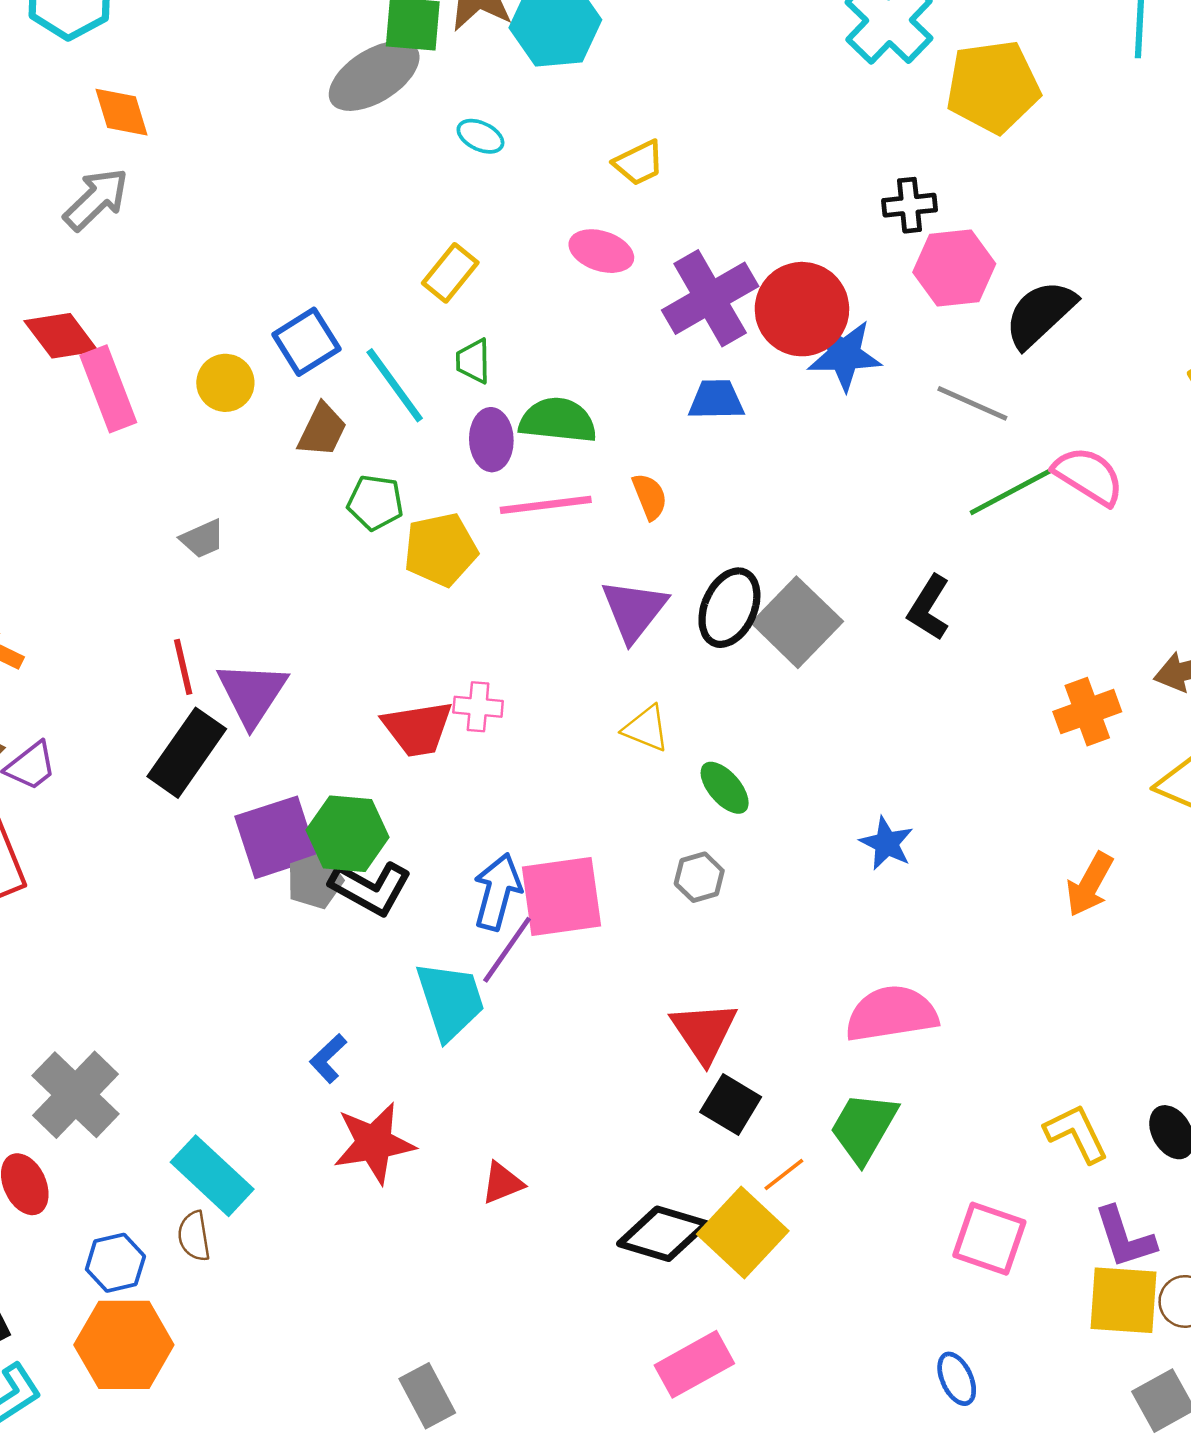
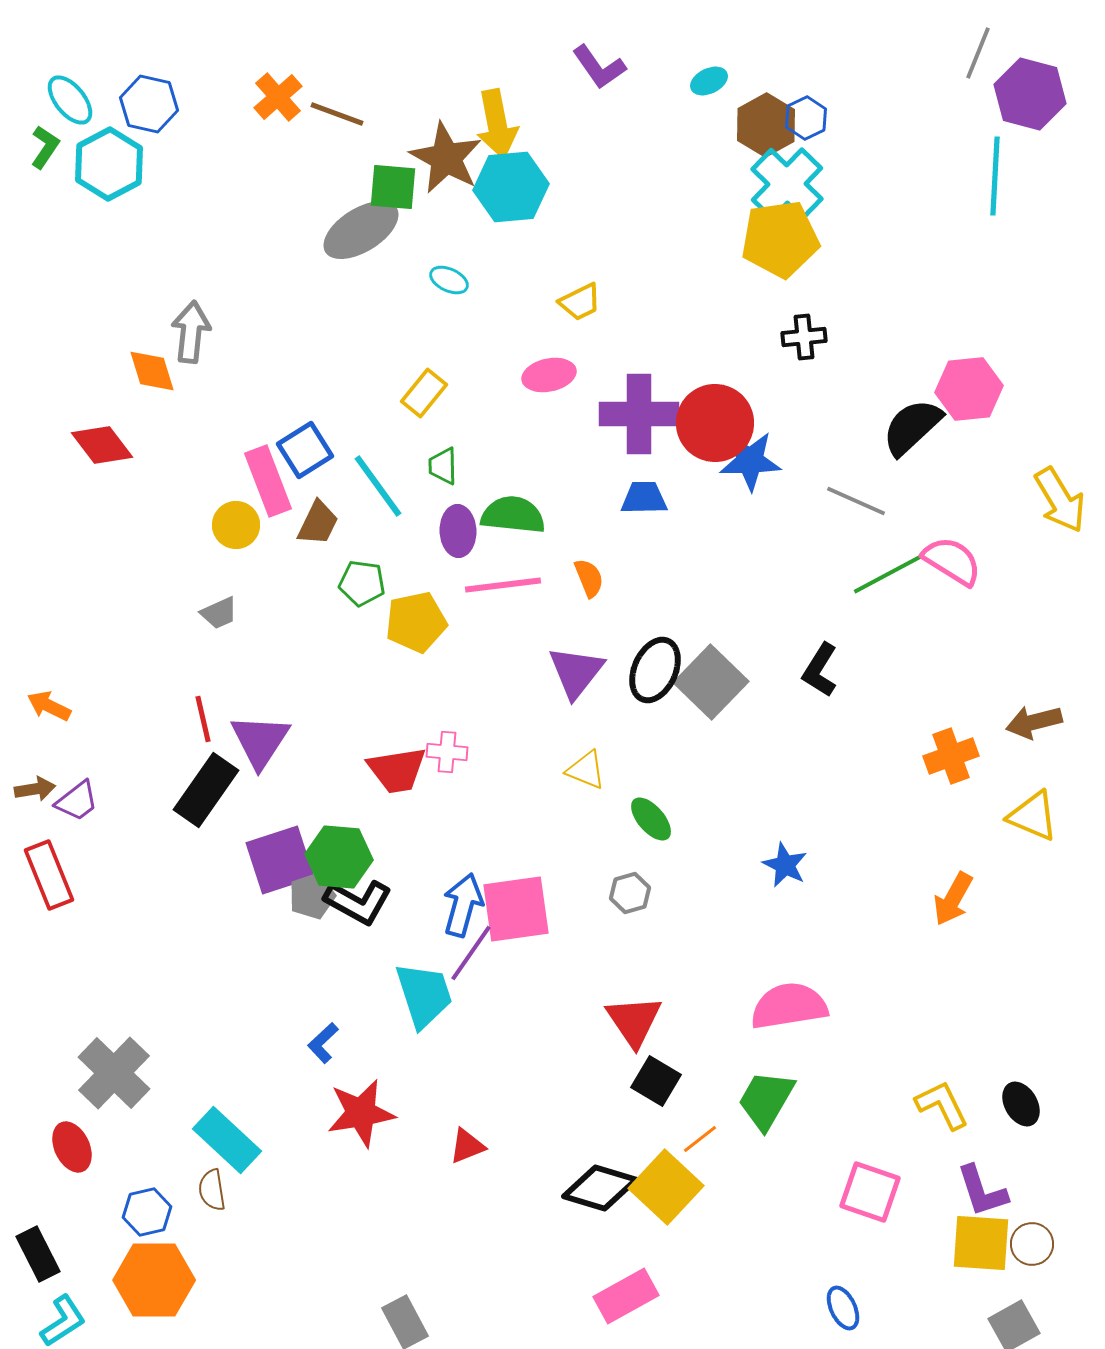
yellow pentagon: (993, 87) -> (780, 239), moved
orange diamond: (121, 112) -> (152, 371), moved
gray arrow: (96, 199) -> (191, 332), moved, turned -40
pink ellipse: (601, 251) -> (549, 375), turned -30
pink hexagon: (954, 268) -> (969, 389), moved
purple cross: (710, 298) -> (639, 414), turned 30
yellow circle: (225, 383) -> (236, 525), moved
pink rectangle: (108, 389) -> (268, 481), moved

